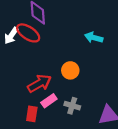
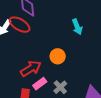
cyan arrow: (94, 38) -> (77, 27), turned -126
gray cross: (72, 106) -> (60, 87), turned 32

